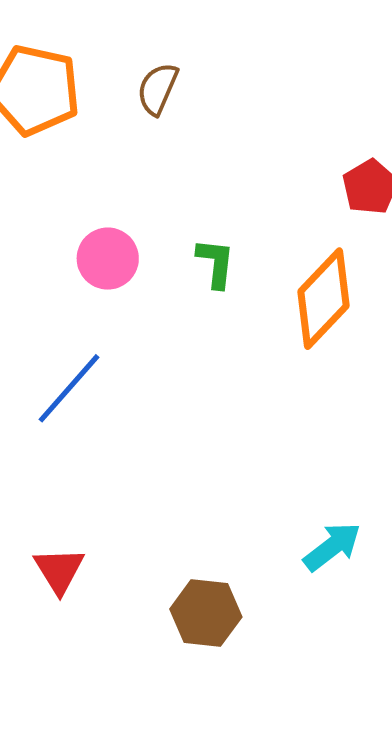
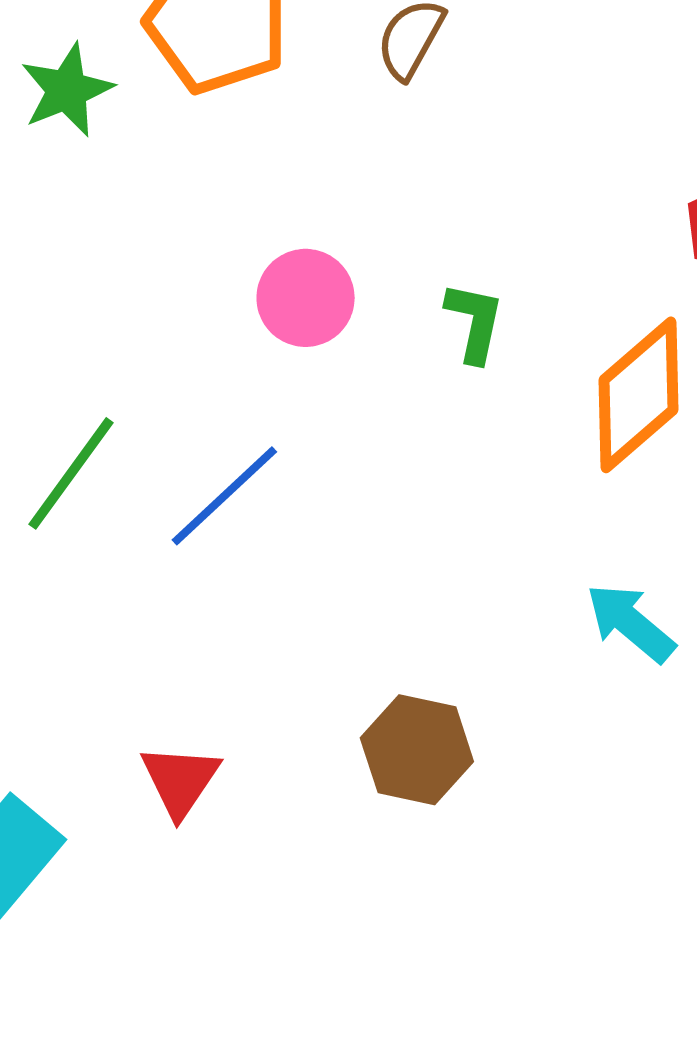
cyan arrow: (332, 547) -> (630, 623), moved, turned -108
brown hexagon: (206, 613) -> (417, 750), moved

